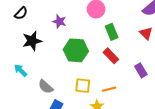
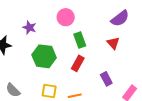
red rectangle: (111, 56) -> (78, 63), turned 70

